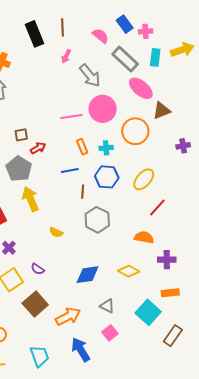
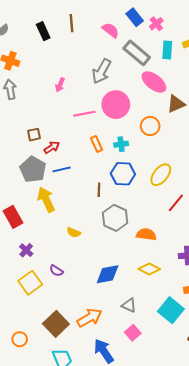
pink cross: (146, 31) -> (156, 24), turned -32
black rectangle: (34, 34) -> (43, 31), size x0.7
pink arrow: (66, 56) -> (60, 85), moved
gray arrow: (90, 76) -> (102, 71), turned 70
orange circle: (135, 131) -> (150, 126), size x0.7
blue line: (70, 170) -> (62, 169), moved
orange semicircle: (144, 237) -> (146, 234), moved
brown square: (35, 304) -> (56, 324), moved

